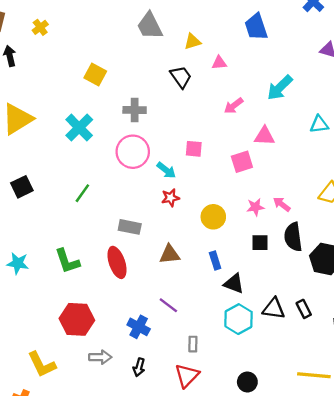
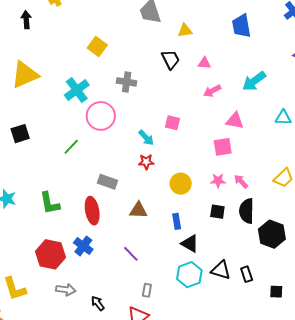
pink triangle: (219, 63) -> (204, 63), moved
pink circle: (133, 152) -> (101, 116), moved
pink square: (242, 162) -> (223, 147), moved
blue cross: (139, 327) -> (83, 246), moved
black arrow: (139, 367) -> (98, 303), turned 119

